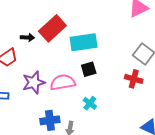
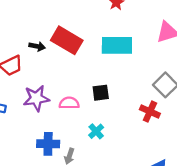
red rectangle: (52, 28) -> (67, 40), turned 64
cyan rectangle: (84, 42) -> (117, 45), moved
pink semicircle: (63, 82) -> (69, 103), size x0.7

